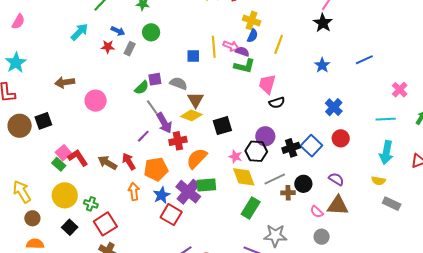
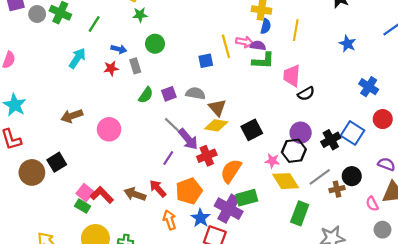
gray rectangle: (130, 49) -> (135, 66), turned -32
green semicircle: (142, 88) -> (146, 95), moved
pink semicircle: (317, 212) -> (372, 204), turned 32

